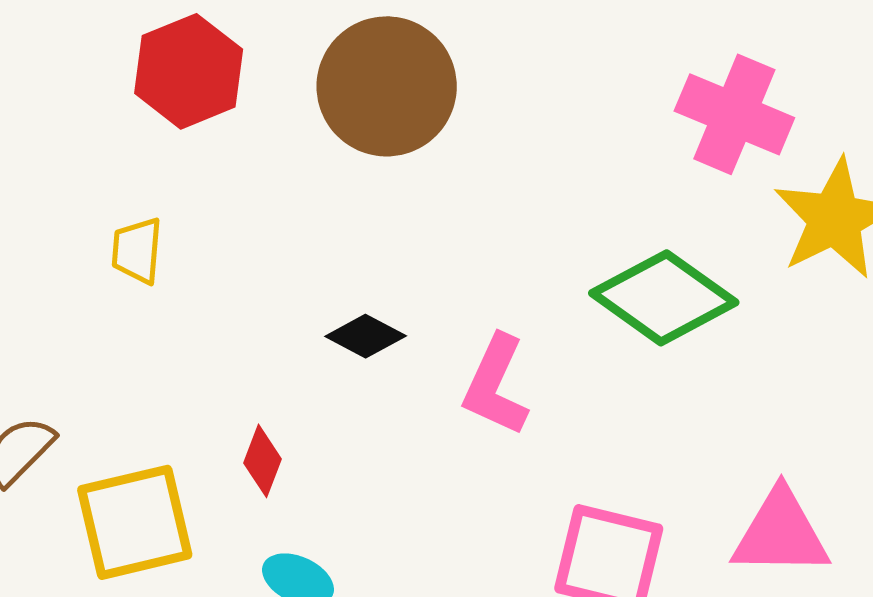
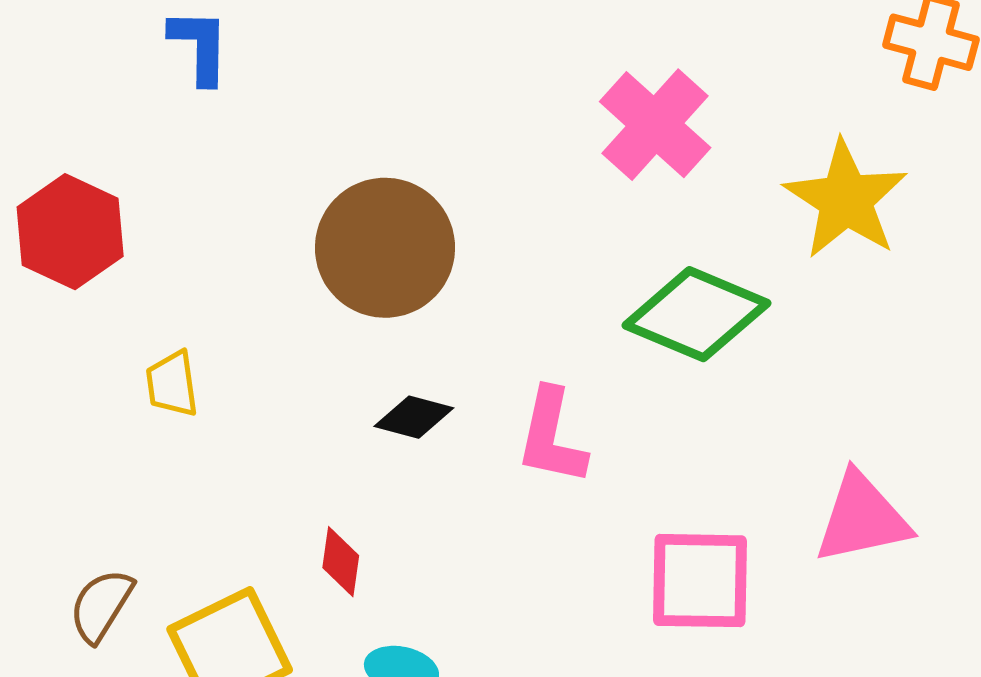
red hexagon: (189, 71) -> (70, 232), moved
brown circle: (387, 86) -> (385, 248), moved
pink cross: (734, 114) -> (655, 125), moved, turned 32

